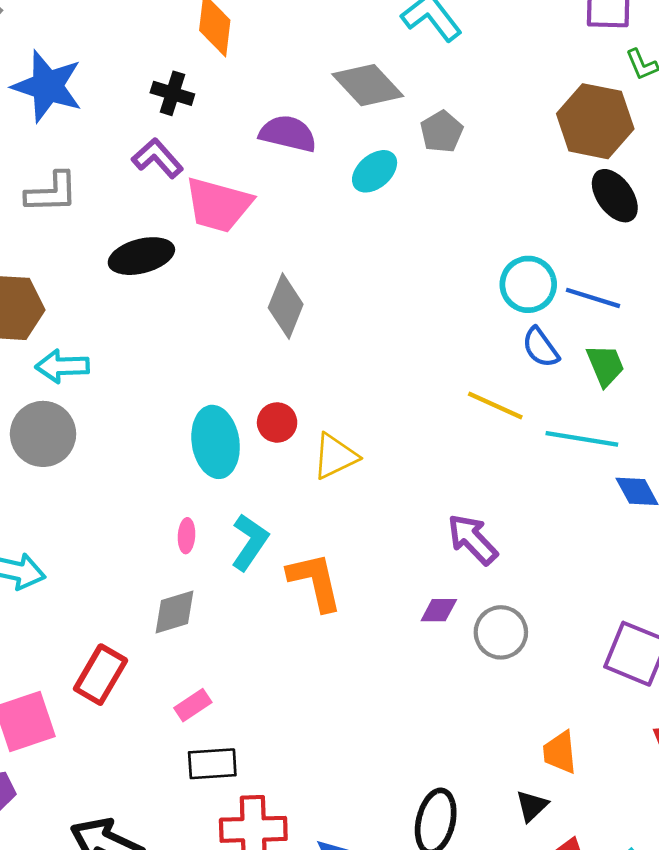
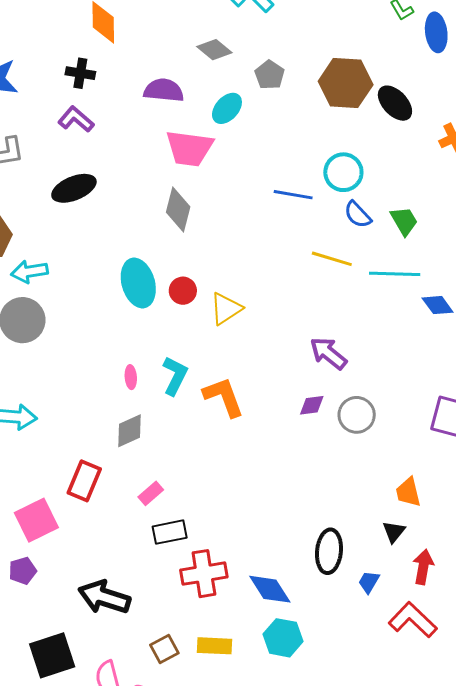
gray diamond: (368, 85) -> (214, 50), size x0.7
brown hexagon: (595, 121) -> (346, 83), moved
pink trapezoid: (218, 205) -> (189, 148), moved
blue line: (593, 298) -> (293, 195), moved
cyan ellipse: (216, 442) -> (138, 283), moved

